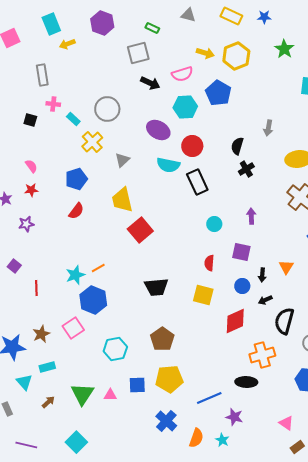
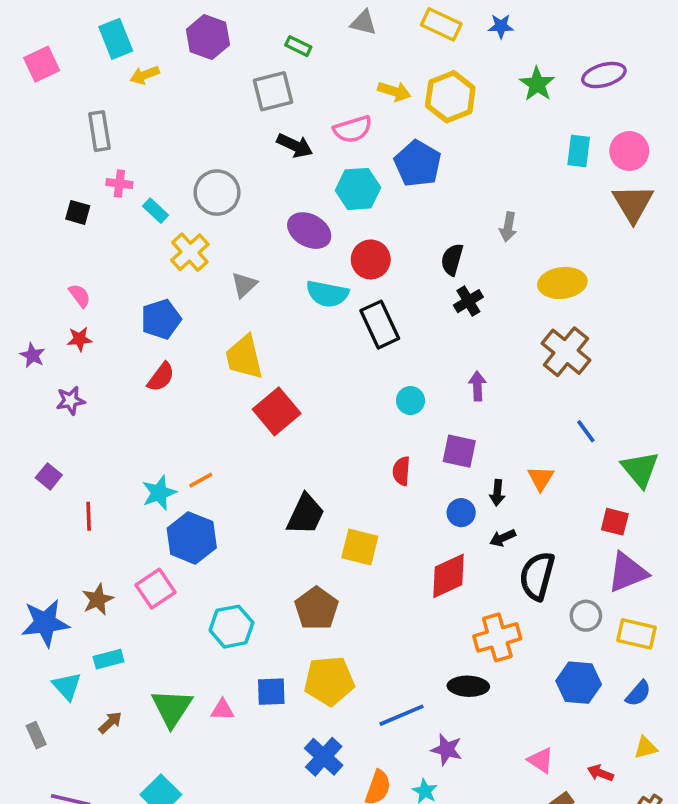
black trapezoid: (156, 287) -> (306, 514), turned -60
yellow square: (203, 295) -> (360, 547), moved

